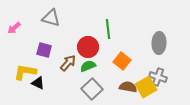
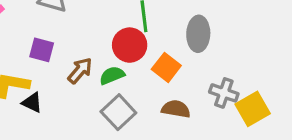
gray ellipse: (159, 43) -> (198, 34), moved
red circle: (88, 47) -> (130, 45), moved
yellow square: (146, 87) -> (253, 109), moved

